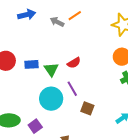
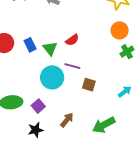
blue rectangle: (32, 64) -> (30, 45), turned 72
purple line: (72, 89) -> (72, 66), turned -42

